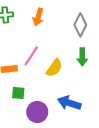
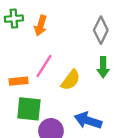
orange arrow: (38, 17) -> (41, 25), moved
green square: (18, 93) -> (29, 109), size x1.6

